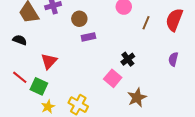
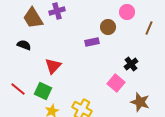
brown circle: (79, 19) -> (108, 27), moved
red line: (20, 77) -> (18, 89), moved
brown star: (137, 98) -> (140, 102), turned -30

